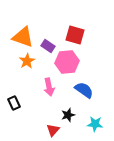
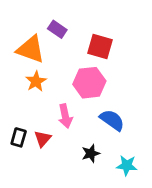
purple rectangle: (48, 46) -> (57, 29), moved
black rectangle: (14, 103) -> (19, 137), turned 40
red triangle: (53, 130) -> (43, 139), moved

